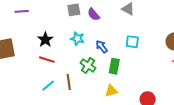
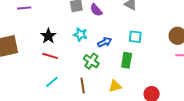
blue arrow: (102, 47) -> (105, 42), turned 104
green rectangle: (114, 66) -> (127, 60), moved
brown line: (69, 82) -> (83, 86), moved

